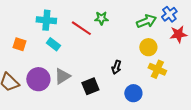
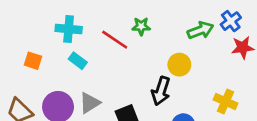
yellow circle: (148, 47) -> (179, 65), moved
black arrow: (116, 67) -> (161, 91), size x1.5
yellow cross: (157, 69) -> (226, 102), moved

